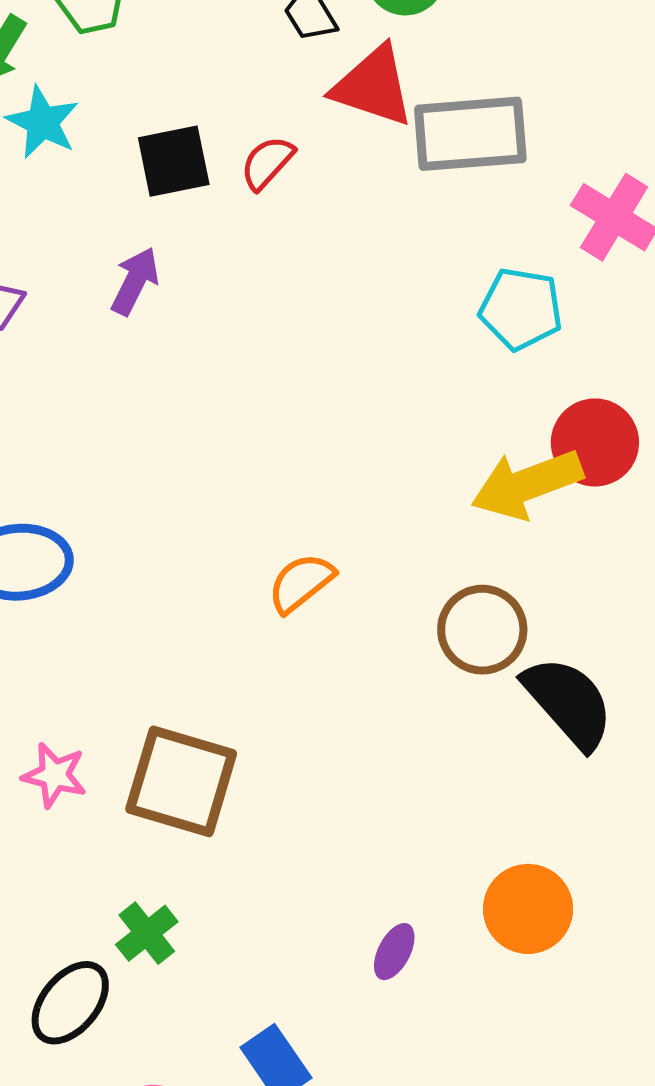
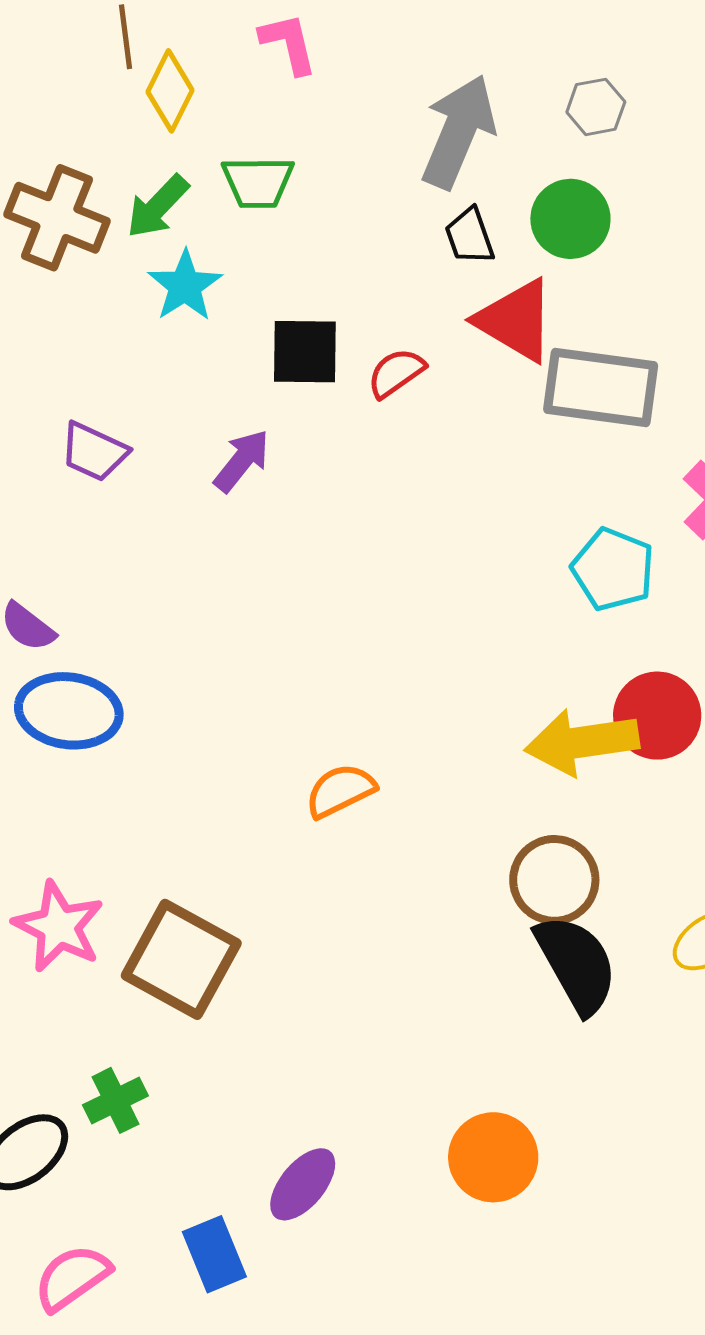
brown circle: (482, 630) -> (554, 880), moved
pink star: (54, 775) -> (59, 927), size x1.4
purple ellipse: (394, 952) -> (303, 1184), moved, size x1.4

